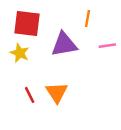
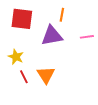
orange line: (88, 18) -> (62, 15), moved
yellow star: (20, 53) -> (16, 57), moved

